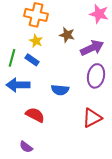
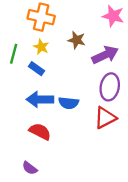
green line: (12, 58) -> (14, 54), moved
blue arrow: (18, 85) -> (40, 99), moved
red triangle: (92, 118) -> (105, 118), moved

